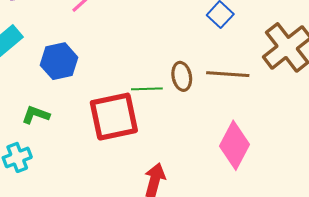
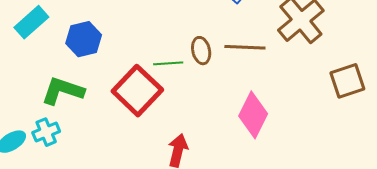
green L-shape: (36, 115) -> (63, 91), size x1.6
red square: (114, 117) -> (137, 91), turned -33

